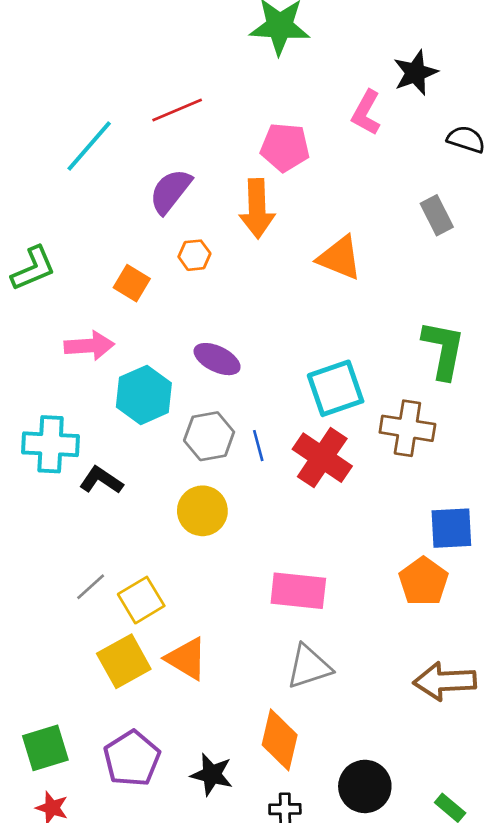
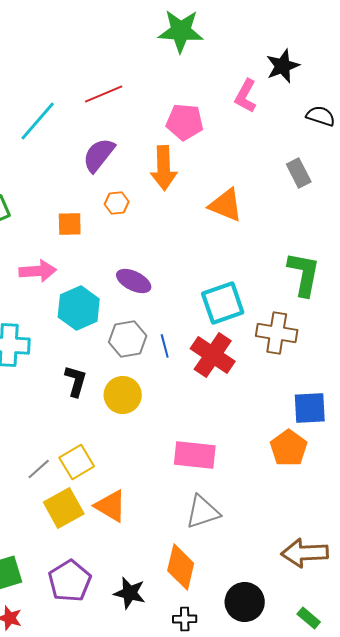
orange square: (132, 283) -> (70, 224), turned -32
black L-shape: (101, 480) -> (76, 381), moved, turned 72
gray line: (91, 587) -> (39, 469), moved
brown arrow: (445, 681) -> (305, 553), moved

